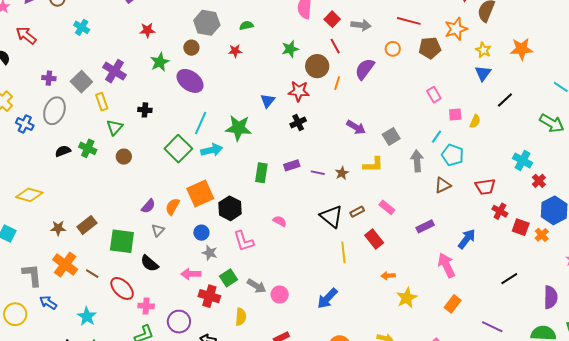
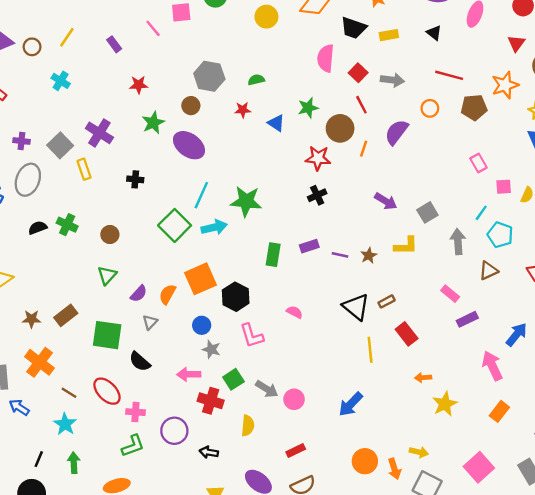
blue triangle: (268, 101) -> (276, 123), moved, turned -35
green triangle: (115, 127) -> (107, 275), moved
pink rectangle: (387, 207) -> (450, 294), moved
brown line: (92, 274) -> (69, 393), moved

